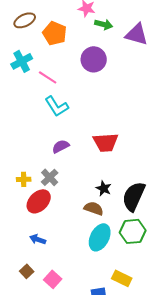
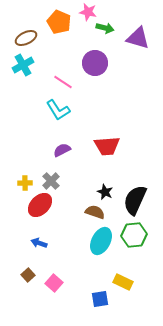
brown ellipse: (25, 20) -> (26, 38), moved
orange pentagon: (55, 33) -> (59, 22), moved
pink line: (48, 77) -> (63, 82), moved

